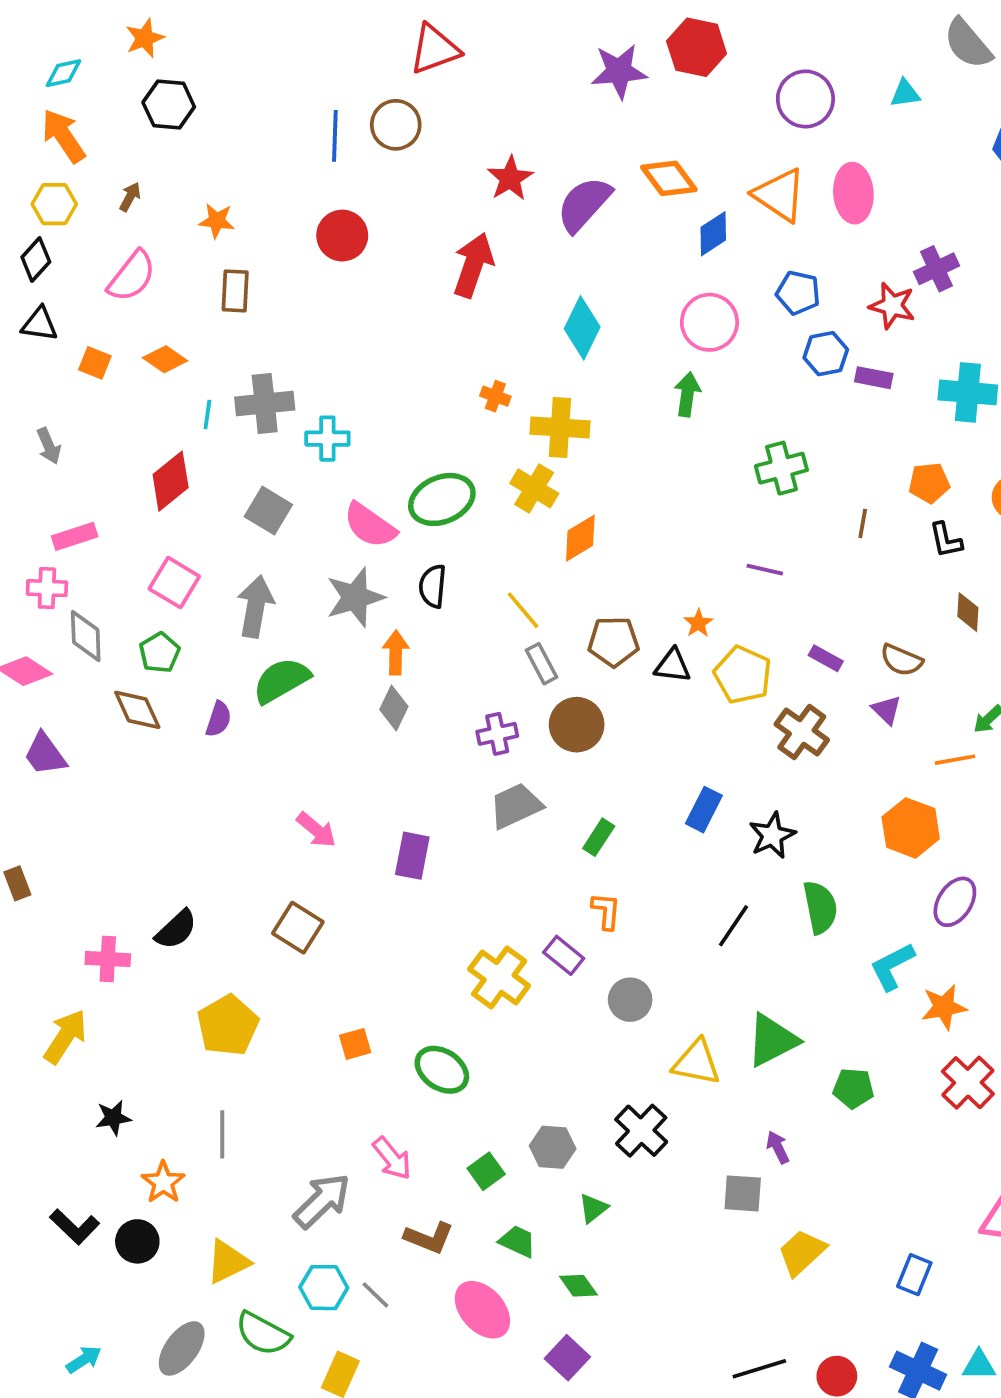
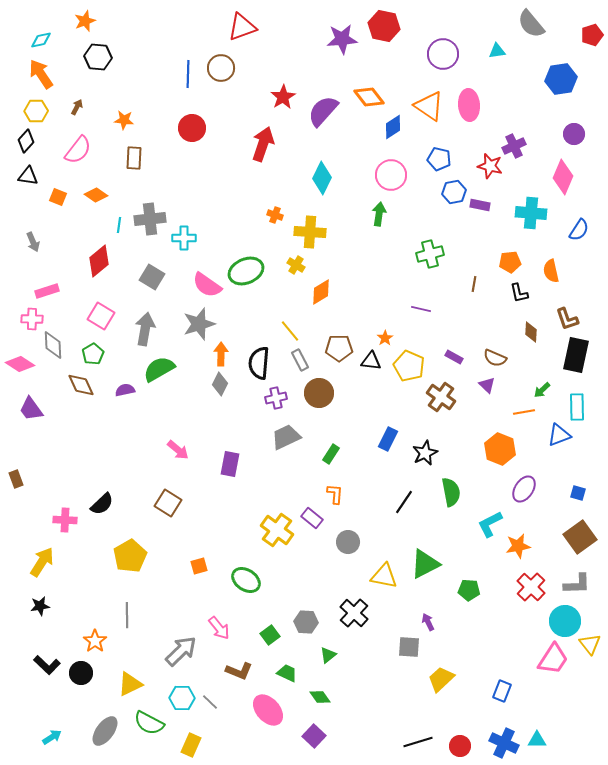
yellow cross: (534, 488) -> (296, 265), size x0.7
black semicircle: (433, 586) -> (259, 363), moved, size x1.4
purple semicircle: (219, 719) -> (125, 390), turned -120
black star: (113, 1118) -> (40, 606), moved

